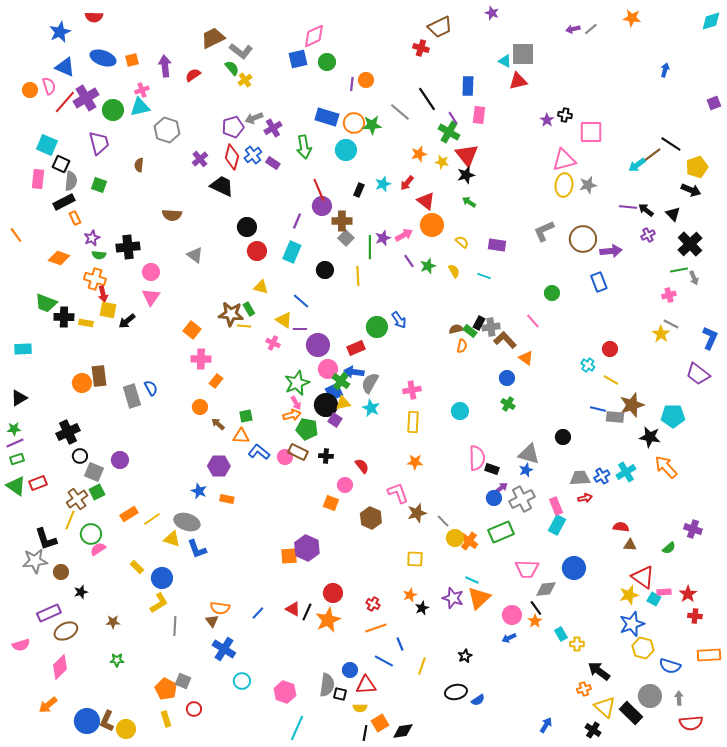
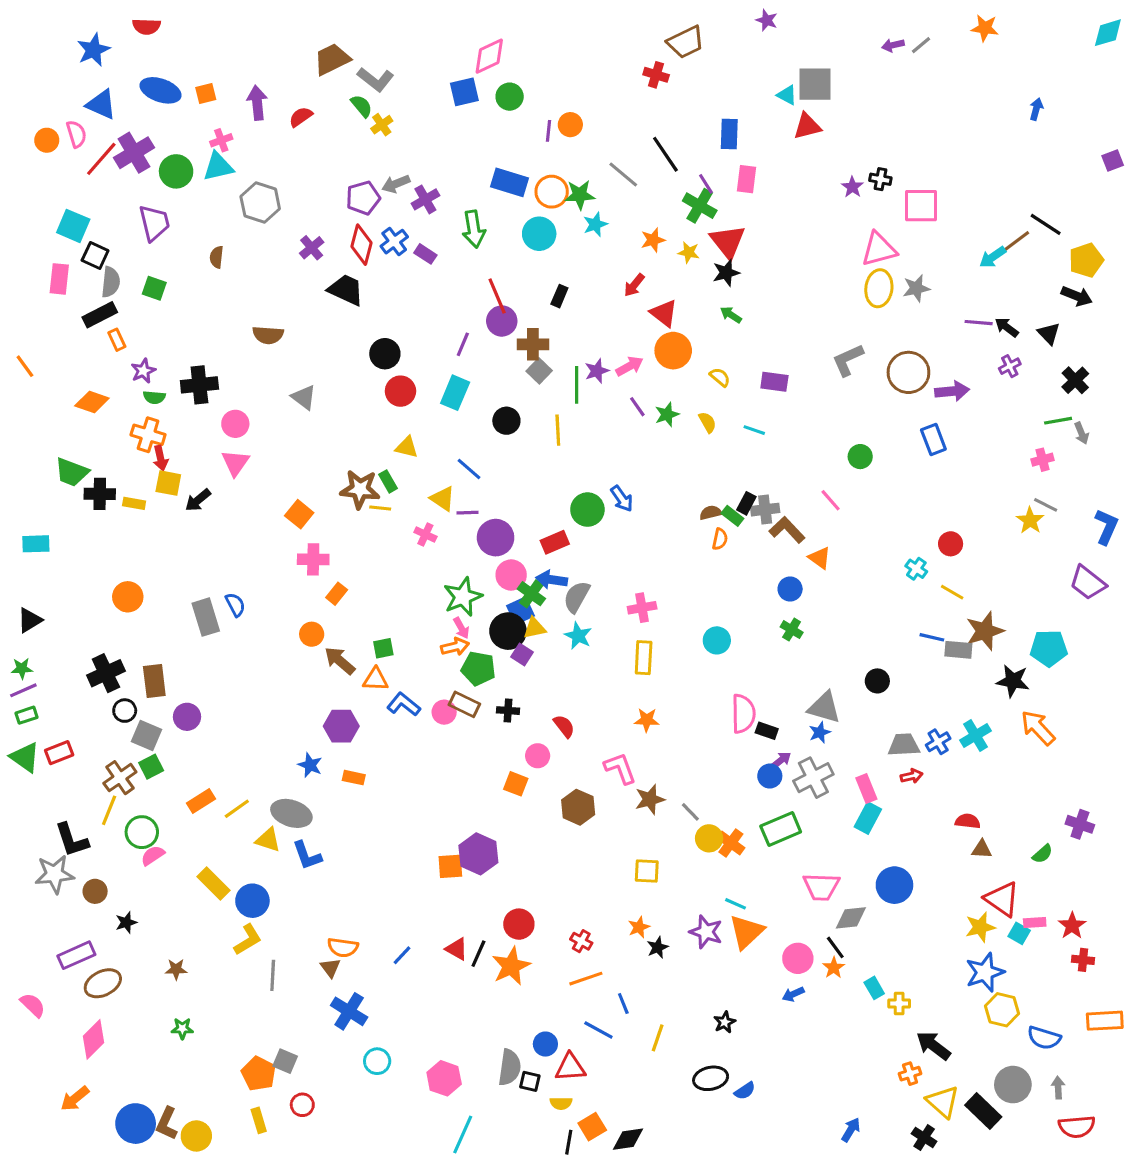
cyan star: (383, 184) -> (595, 224), moved
black cross: (690, 244) -> (1075, 380), size x0.7
brown rectangle: (99, 376) -> (154, 681), moved
brown arrow: (218, 424) -> (340, 661), size x1.5
yellow rectangle: (137, 567) -> (213, 884), size x1.5
pink semicircle: (21, 645) -> (33, 1005), turned -120

